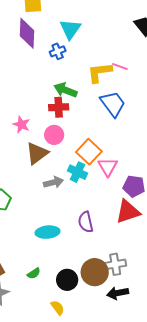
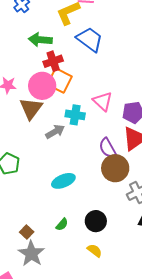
red cross: (59, 107) -> (53, 61), moved
pink circle: (54, 135) -> (42, 86), size x1.4
orange square: (89, 152) -> (60, 81), moved
purple semicircle: (86, 222) -> (108, 148), moved
brown circle: (95, 272) -> (115, 168), moved

